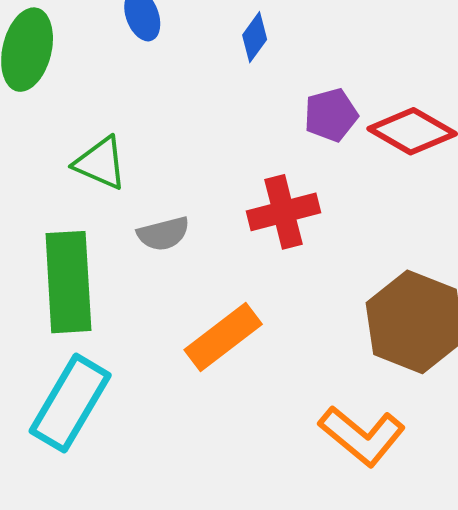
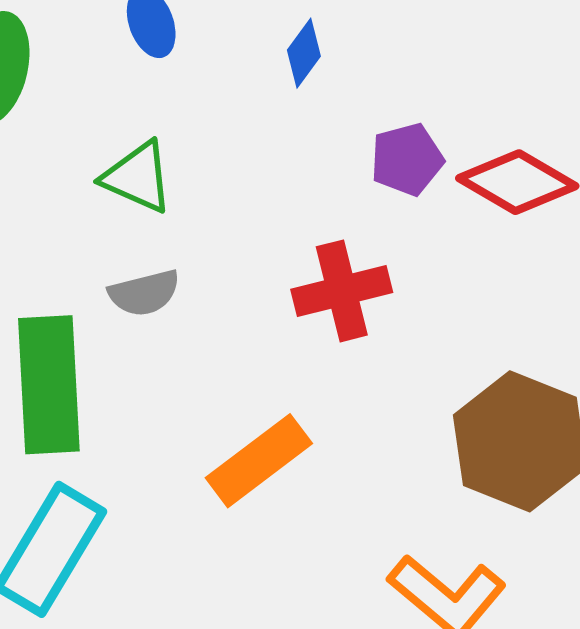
green triangle: (100, 163) -> (137, 177), moved
gray semicircle: (163, 234) -> (144, 293), moved

